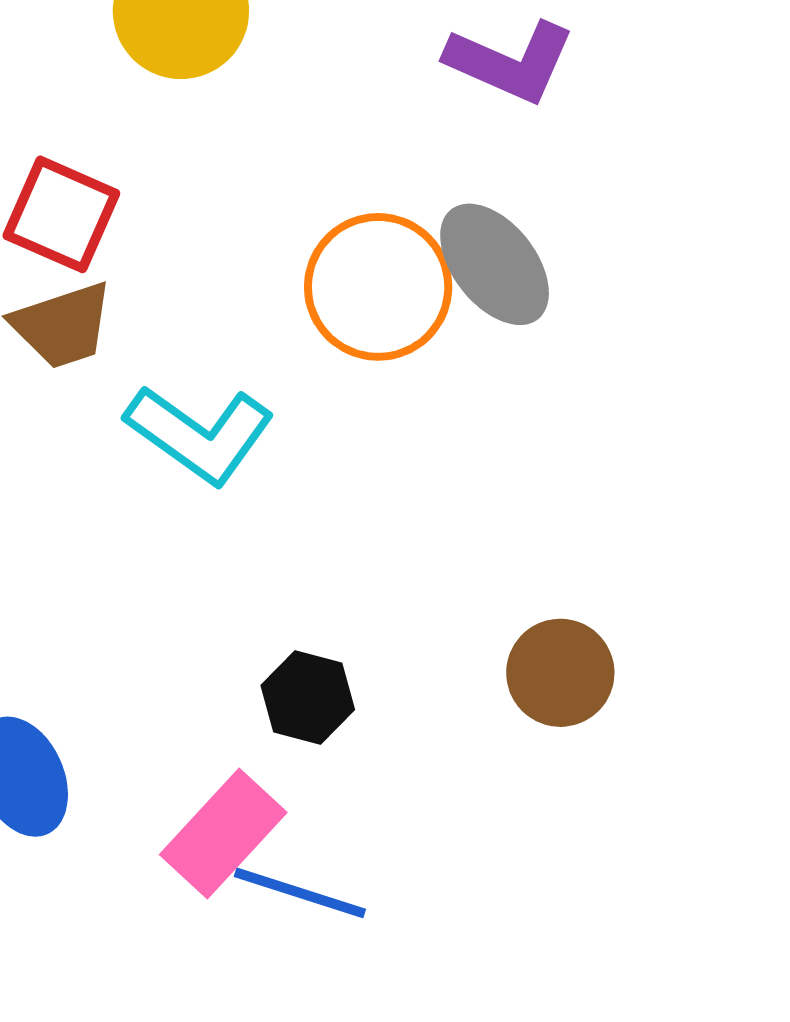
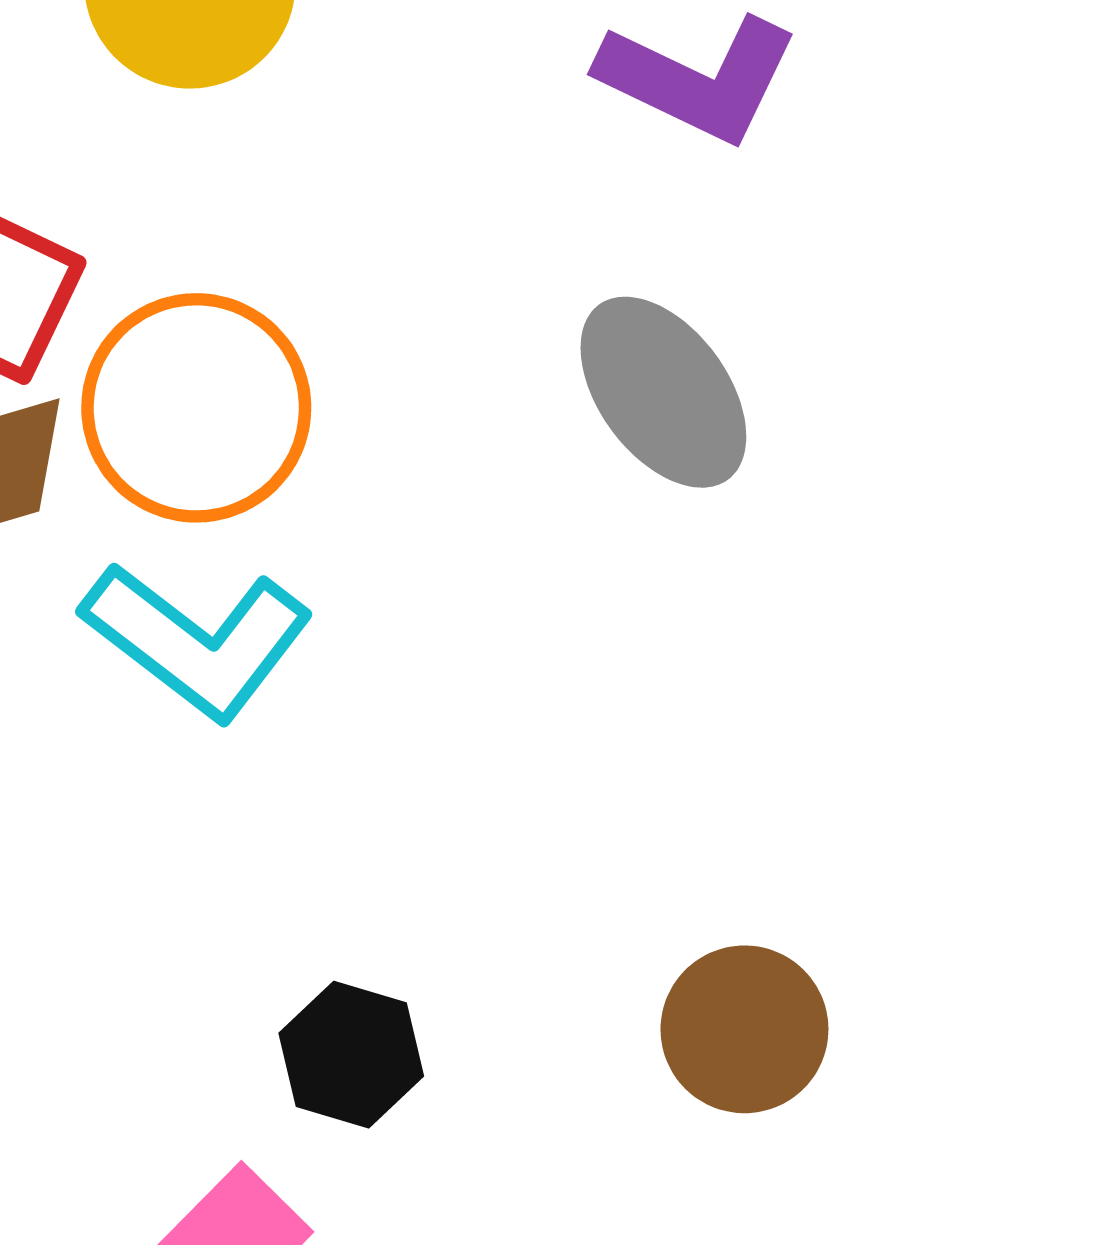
orange circle: (378, 287) -> (196, 408), moved

